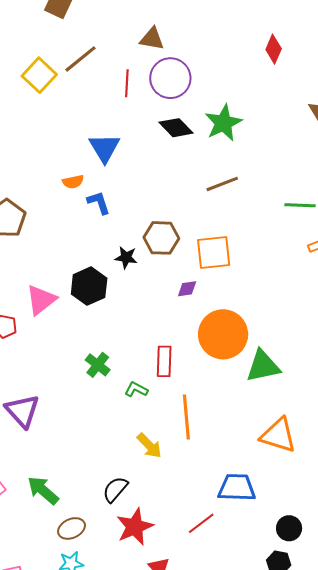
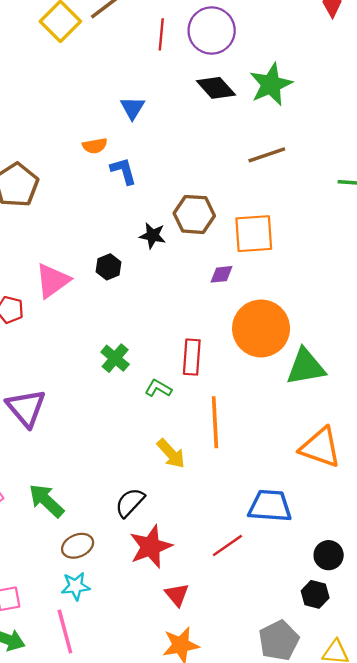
blue triangle: (104, 148) -> (132, 108), size x0.7
black hexagon: (89, 286) -> (109, 267), size x0.6

